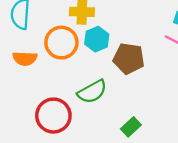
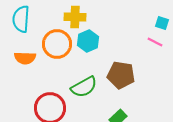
brown pentagon: (129, 59) -> (121, 75), moved

